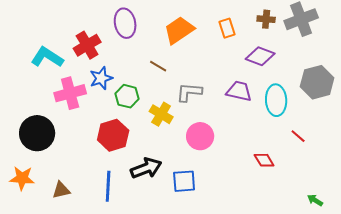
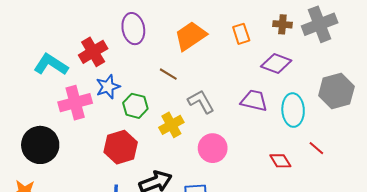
gray L-shape: (189, 92) -> (201, 102), turned 56
yellow cross: (161, 114) -> (171, 125), turned 30
red diamond: (264, 160) -> (280, 161), moved

